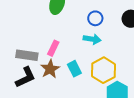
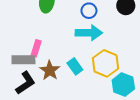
cyan arrow: (92, 39) -> (89, 33), size x1.4
pink rectangle: (53, 48) -> (36, 48), moved

